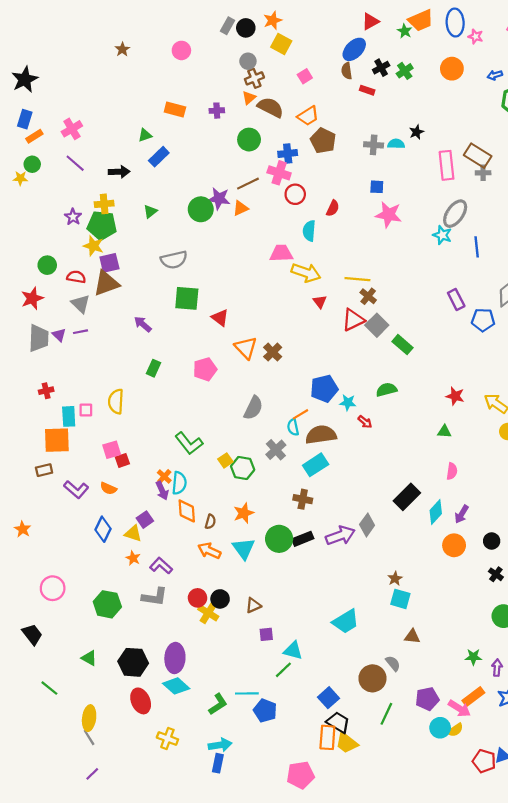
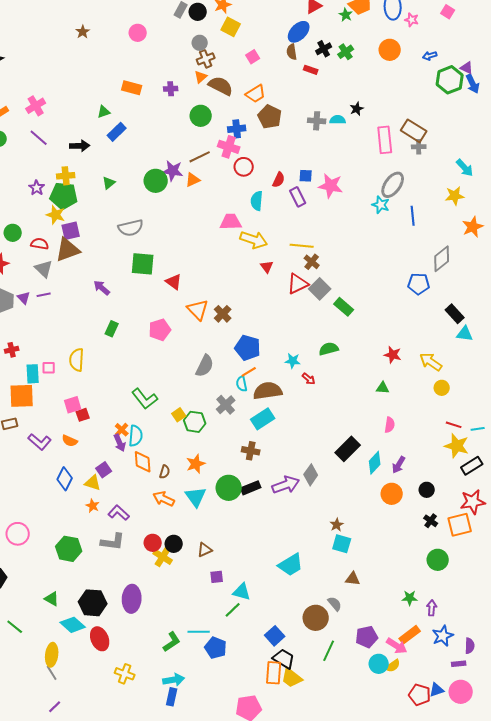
blue square: (377, 187) -> (306, 176), moved
purple rectangle: (456, 299) -> (298, 197), moved
blue pentagon: (324, 389) -> (248, 348), moved, turned 30
cyan diamond: (176, 686) -> (73, 625), moved

